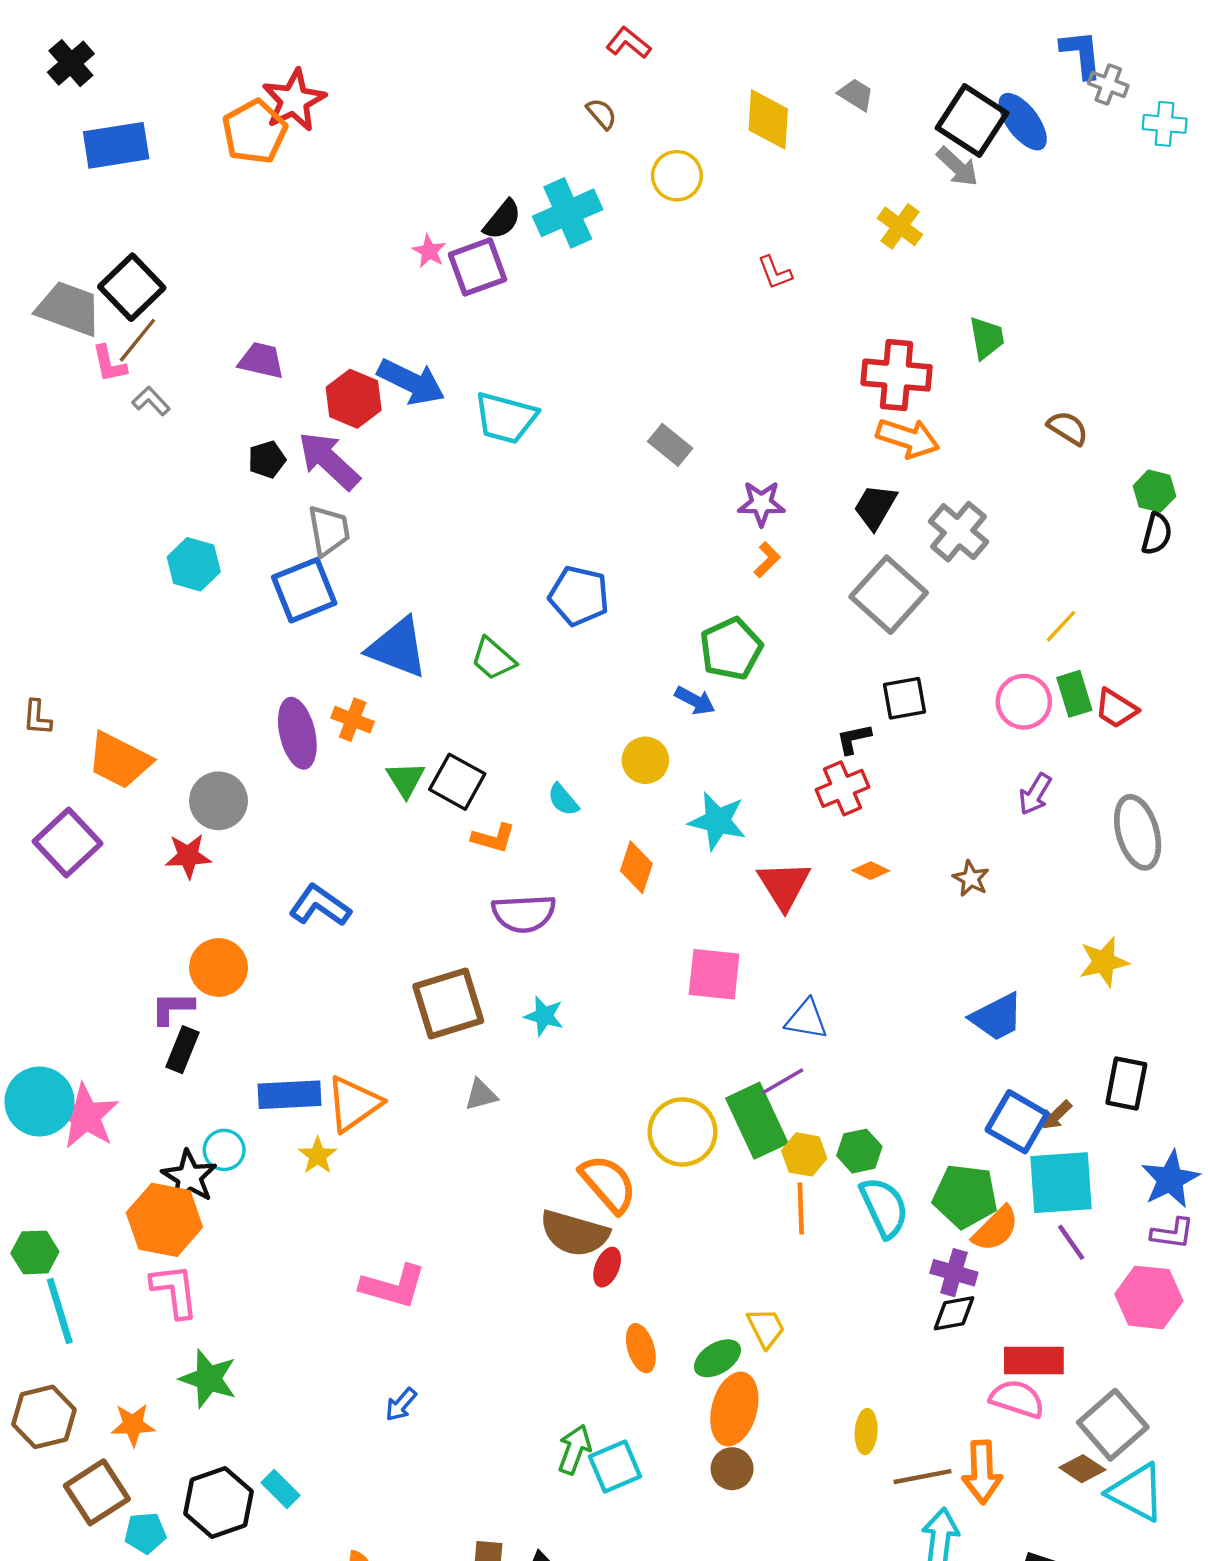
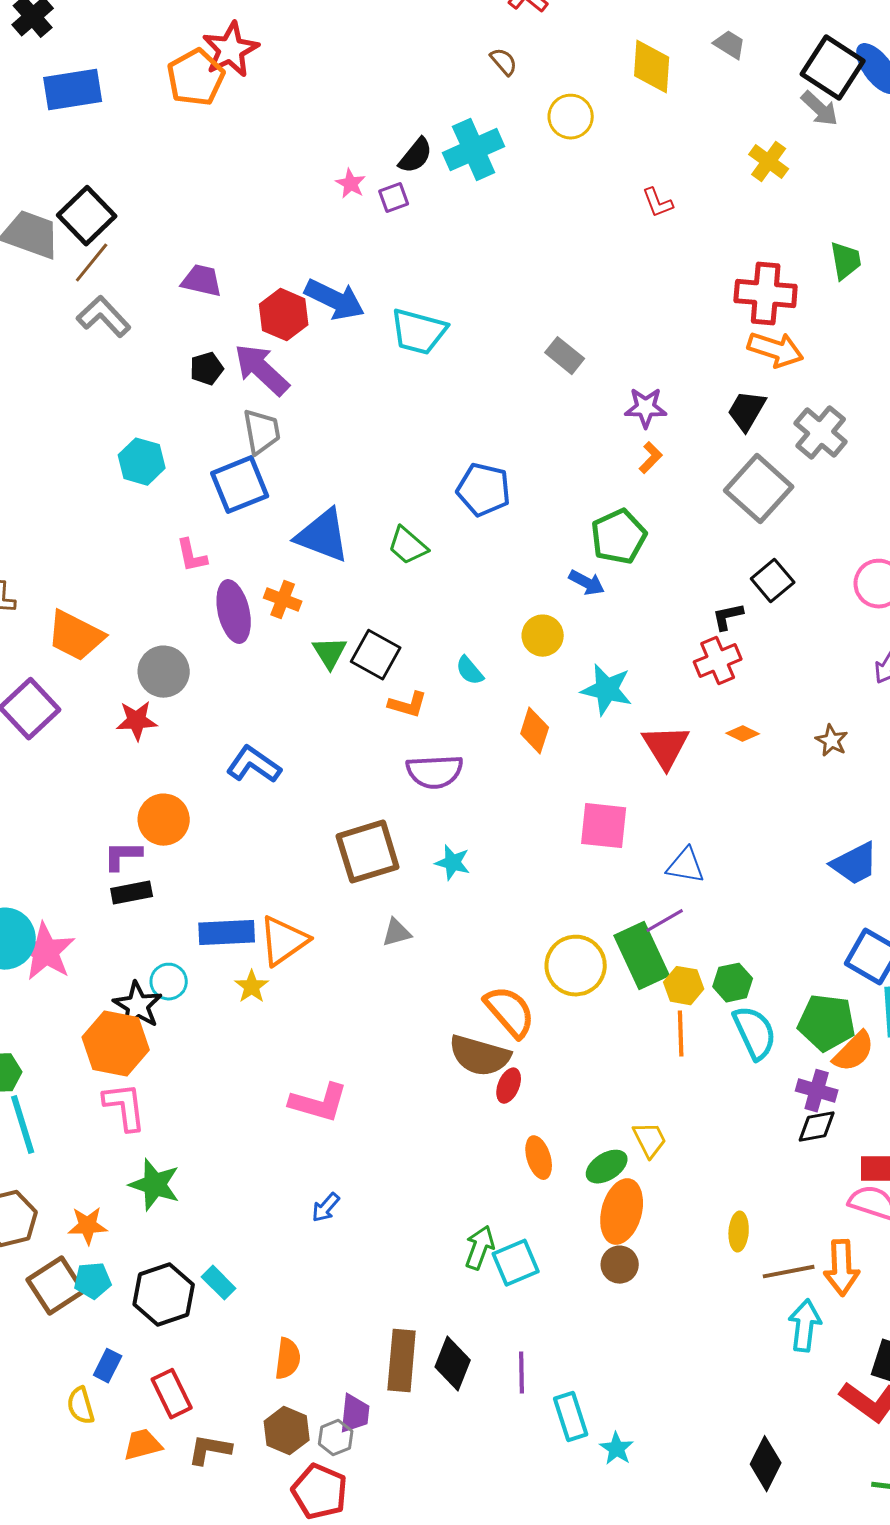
purple square: (478, 267) -> (394, 198), size x0.6
pink L-shape: (109, 364) -> (192, 556), moved
gray L-shape: (151, 401) -> (104, 317), size x1.6
black square: (904, 698) -> (773, 581), turned -30
black rectangle: (182, 1050) -> (132, 893), turned 57
cyan pentagon: (145, 1533) -> (93, 1281), moved

